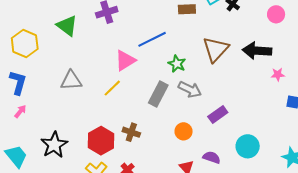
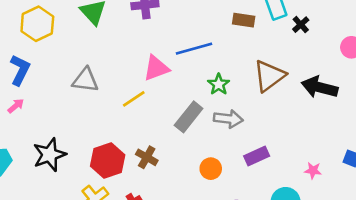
pink star: (278, 75) -> (313, 170), moved
gray arrow: (190, 89) -> (228, 119), turned -30

